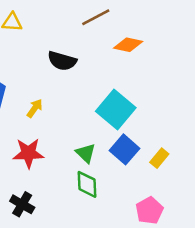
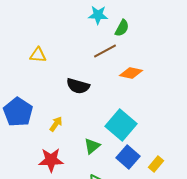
green triangle: (86, 153) -> (92, 146), moved, turned 36

